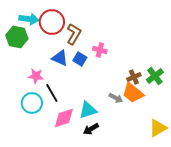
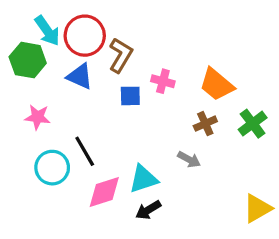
cyan arrow: (29, 19) -> (47, 31), turned 48
blue triangle: (60, 58) -> (80, 76), moved
blue square: (80, 59) -> (130, 96), turned -32
pink star: (36, 76) -> (37, 117), moved
brown cross: (134, 77) -> (205, 124), moved
orange trapezoid: (133, 93) -> (217, 84), moved

